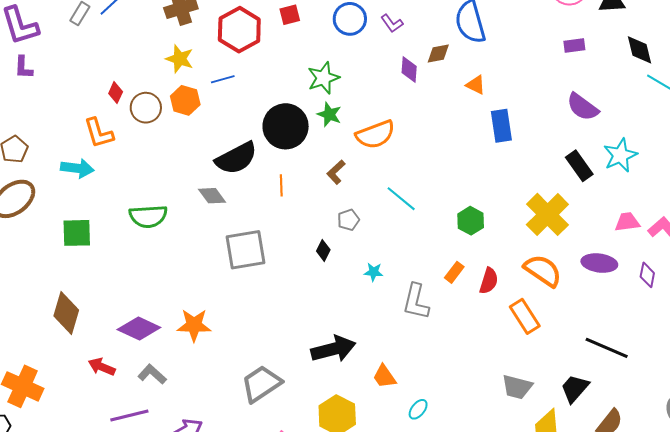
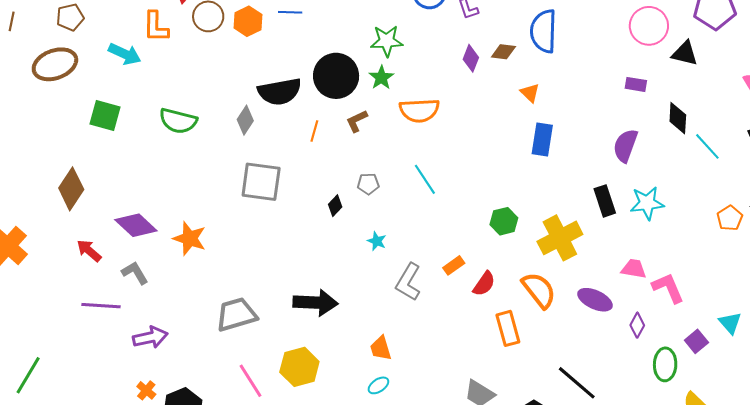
black diamond: (640, 50) -> (678, 118), moved
purple semicircle: (583, 107) -> (625, 146), turned 56
brown L-shape: (336, 172) -> (357, 121), moved
gray diamond: (212, 196) -> (245, 120), turned 52
green hexagon: (471, 221) -> (504, 221), moved
orange trapezoid: (384, 376) -> (381, 348), moved

